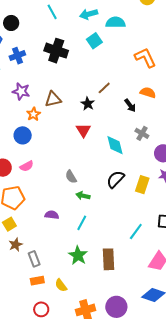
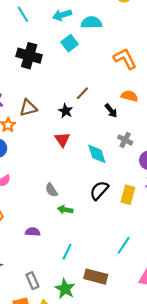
cyan line: (82, 223) -> (67, 252), moved
green star: (78, 255) -> (65, 289), moved
gray rectangle: (34, 259) -> (32, 281), moved
brown rectangle: (109, 259) -> (96, 277), turned -70

